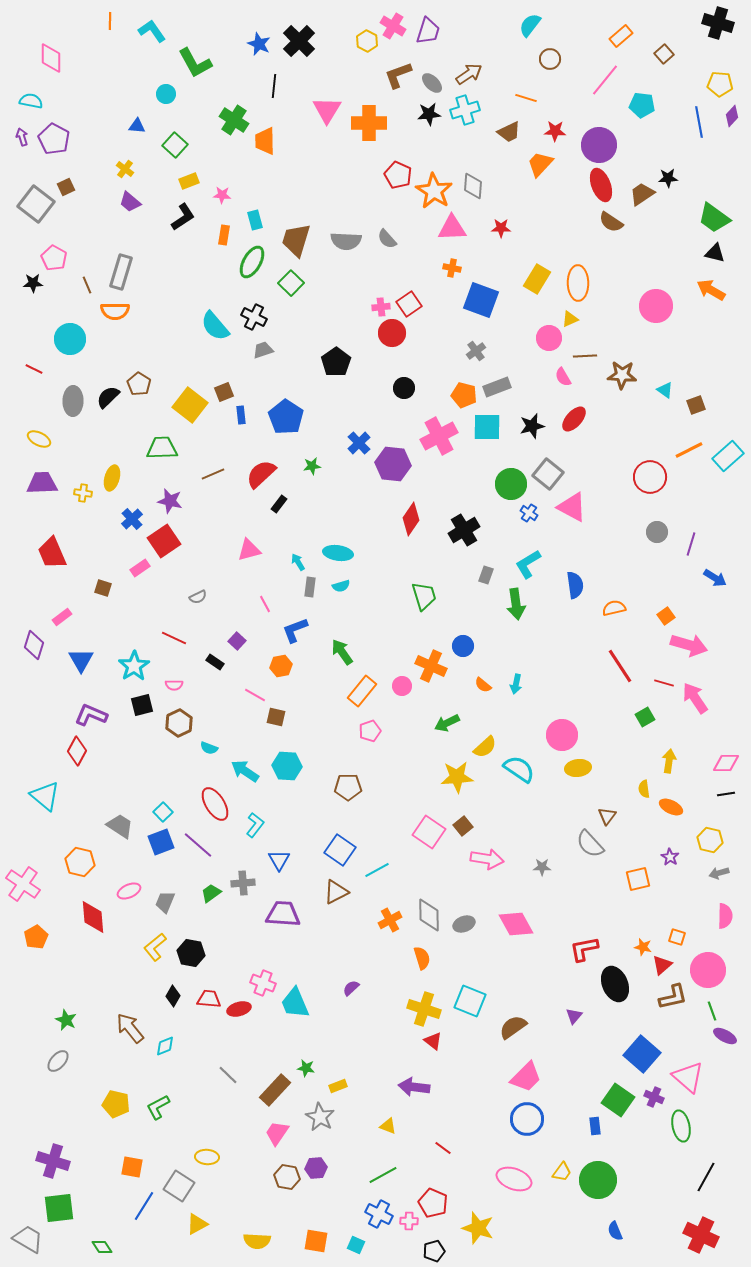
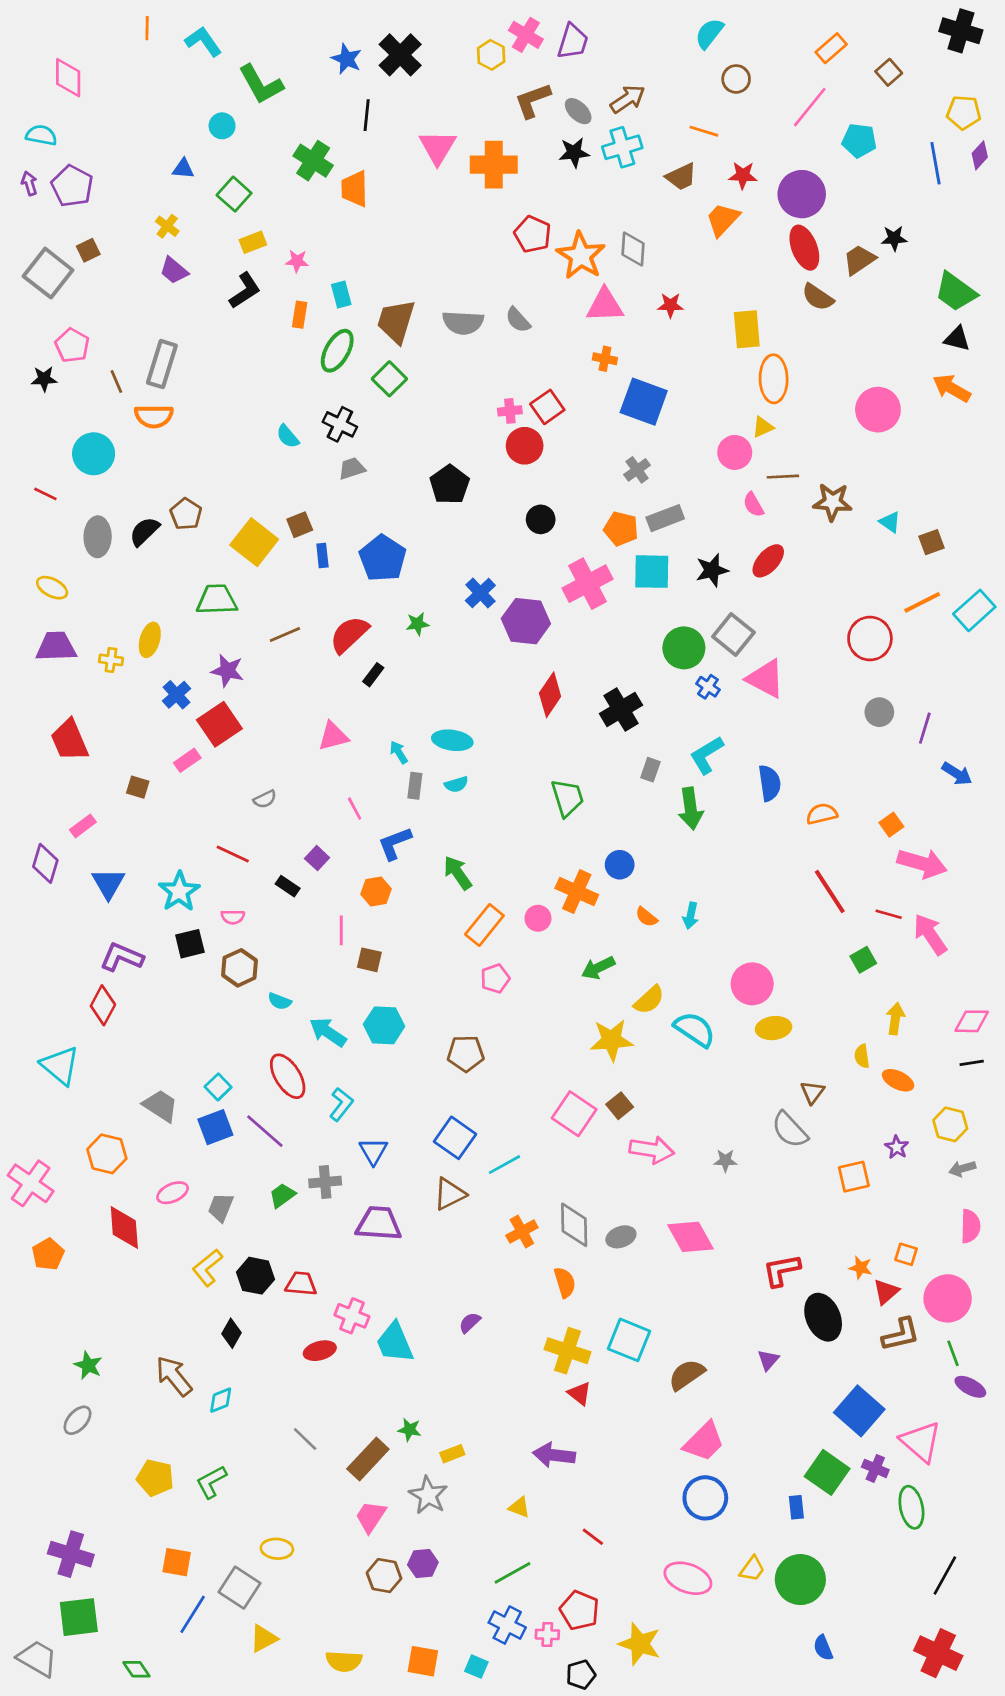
yellow rectangle: (537, 279) -> (747, 329), moved, turned -36
cyan semicircle: (215, 326) -> (288, 436), size x0.6
pink line: (255, 695) -> (341, 930), turned 60
red trapezoid: (209, 999) -> (301, 1284), moved

